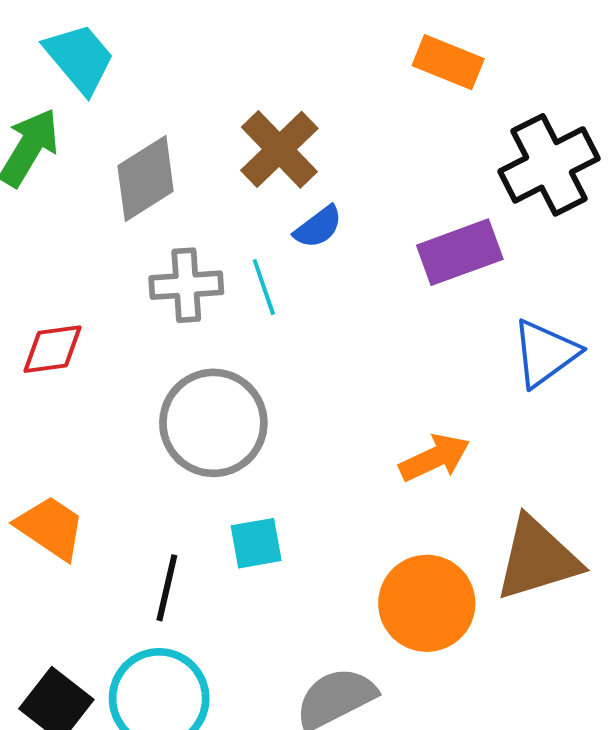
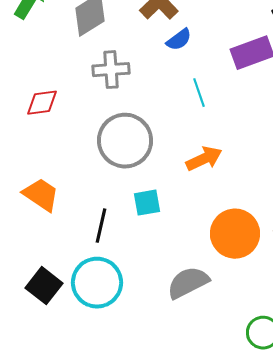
cyan line: (264, 287) -> (199, 93), moved
orange arrow: (435, 458) -> (204, 159), moved

